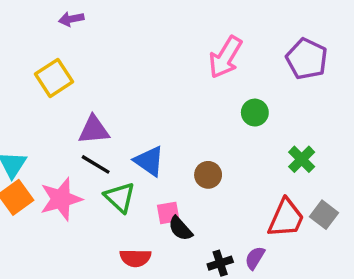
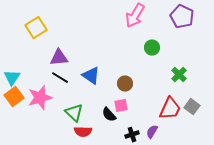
green triangle: (120, 197) -> (74, 113), moved
pink square: (168, 213) -> (121, 106), moved

